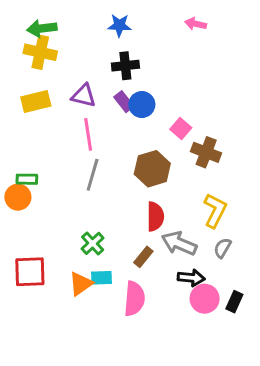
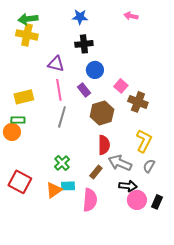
yellow rectangle: (36, 102) -> (24, 97), moved
purple rectangle: (124, 102) -> (84, 90), moved
red square: (30, 272) -> (20, 182), turned 30

